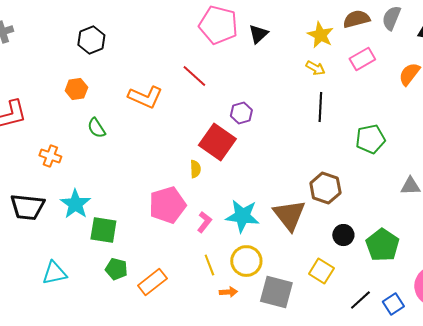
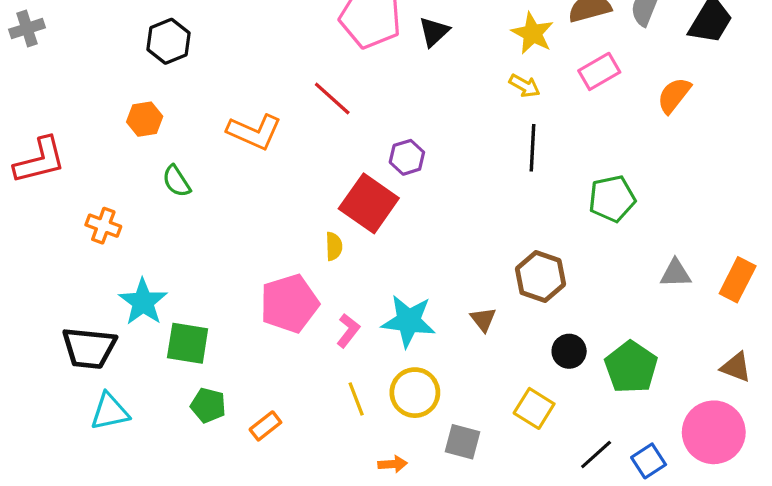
black trapezoid: (27, 207) -> (89, 348), moved
brown triangle: (289, 215) -> (483, 319), size x0.5
orange rectangle: (152, 282) -> (265, 426), size x0.7
orange arrow: (228, 292) -> (393, 464), moved
gray square: (276, 292) -> (463, 442), size x0.7

